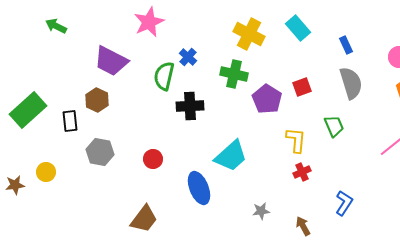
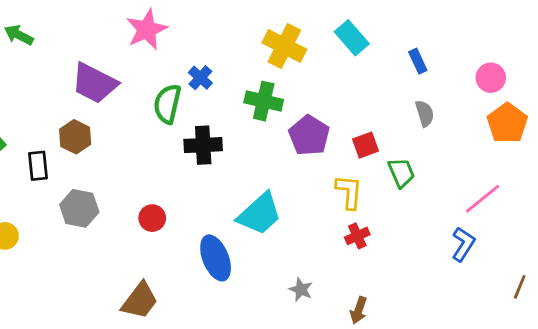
gray semicircle: (351, 83) -> (425, 113), size x0.6
red square: (302, 87) -> (366, 145), moved
blue L-shape: (344, 203) -> (463, 244), moved
gray star: (261, 211) -> (301, 290), turned 30
brown arrow: (303, 226) -> (359, 310), turned -132

